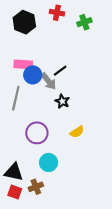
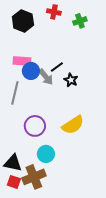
black star: (62, 101) -> (71, 80), moved
yellow semicircle: (77, 132) -> (73, 125), size x1.6
brown cross: (36, 187) -> (34, 177), size x1.6

